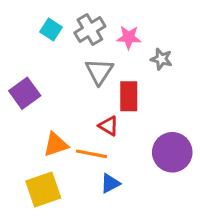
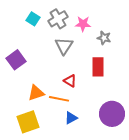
red rectangle: (129, 96) -> (98, 67), moved
purple circle: (172, 152) -> (112, 114), moved

